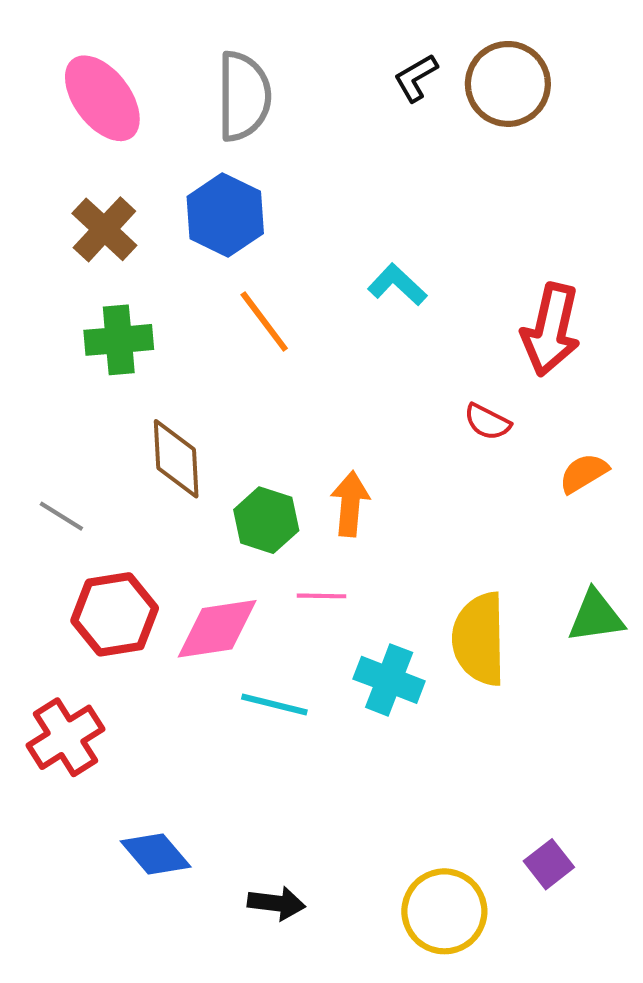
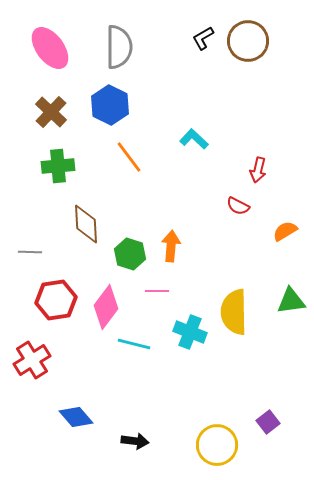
red arrow: (551, 330) -> (258, 170), moved, size x0.6
gray line: (61, 516) -> (30, 252), turned -30
pink diamond: (217, 629) -> (106, 307), turned -45

